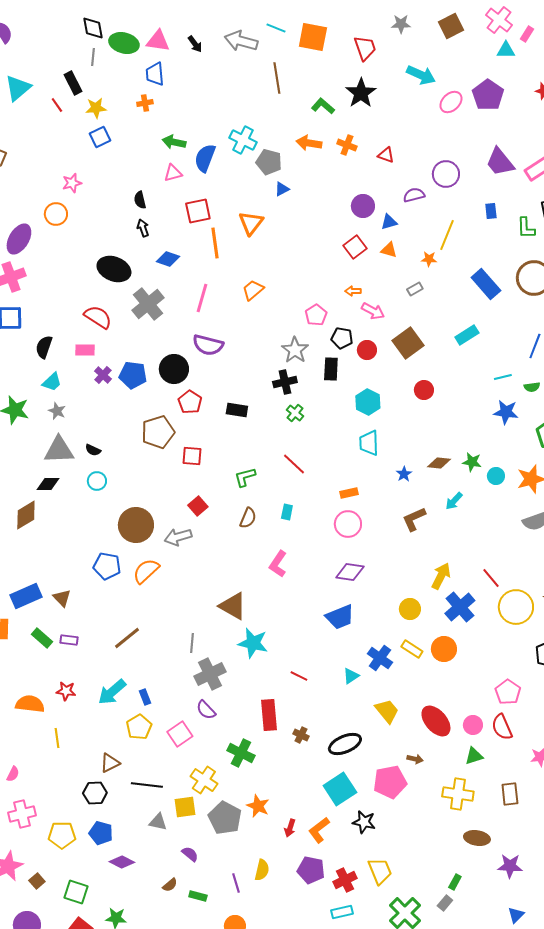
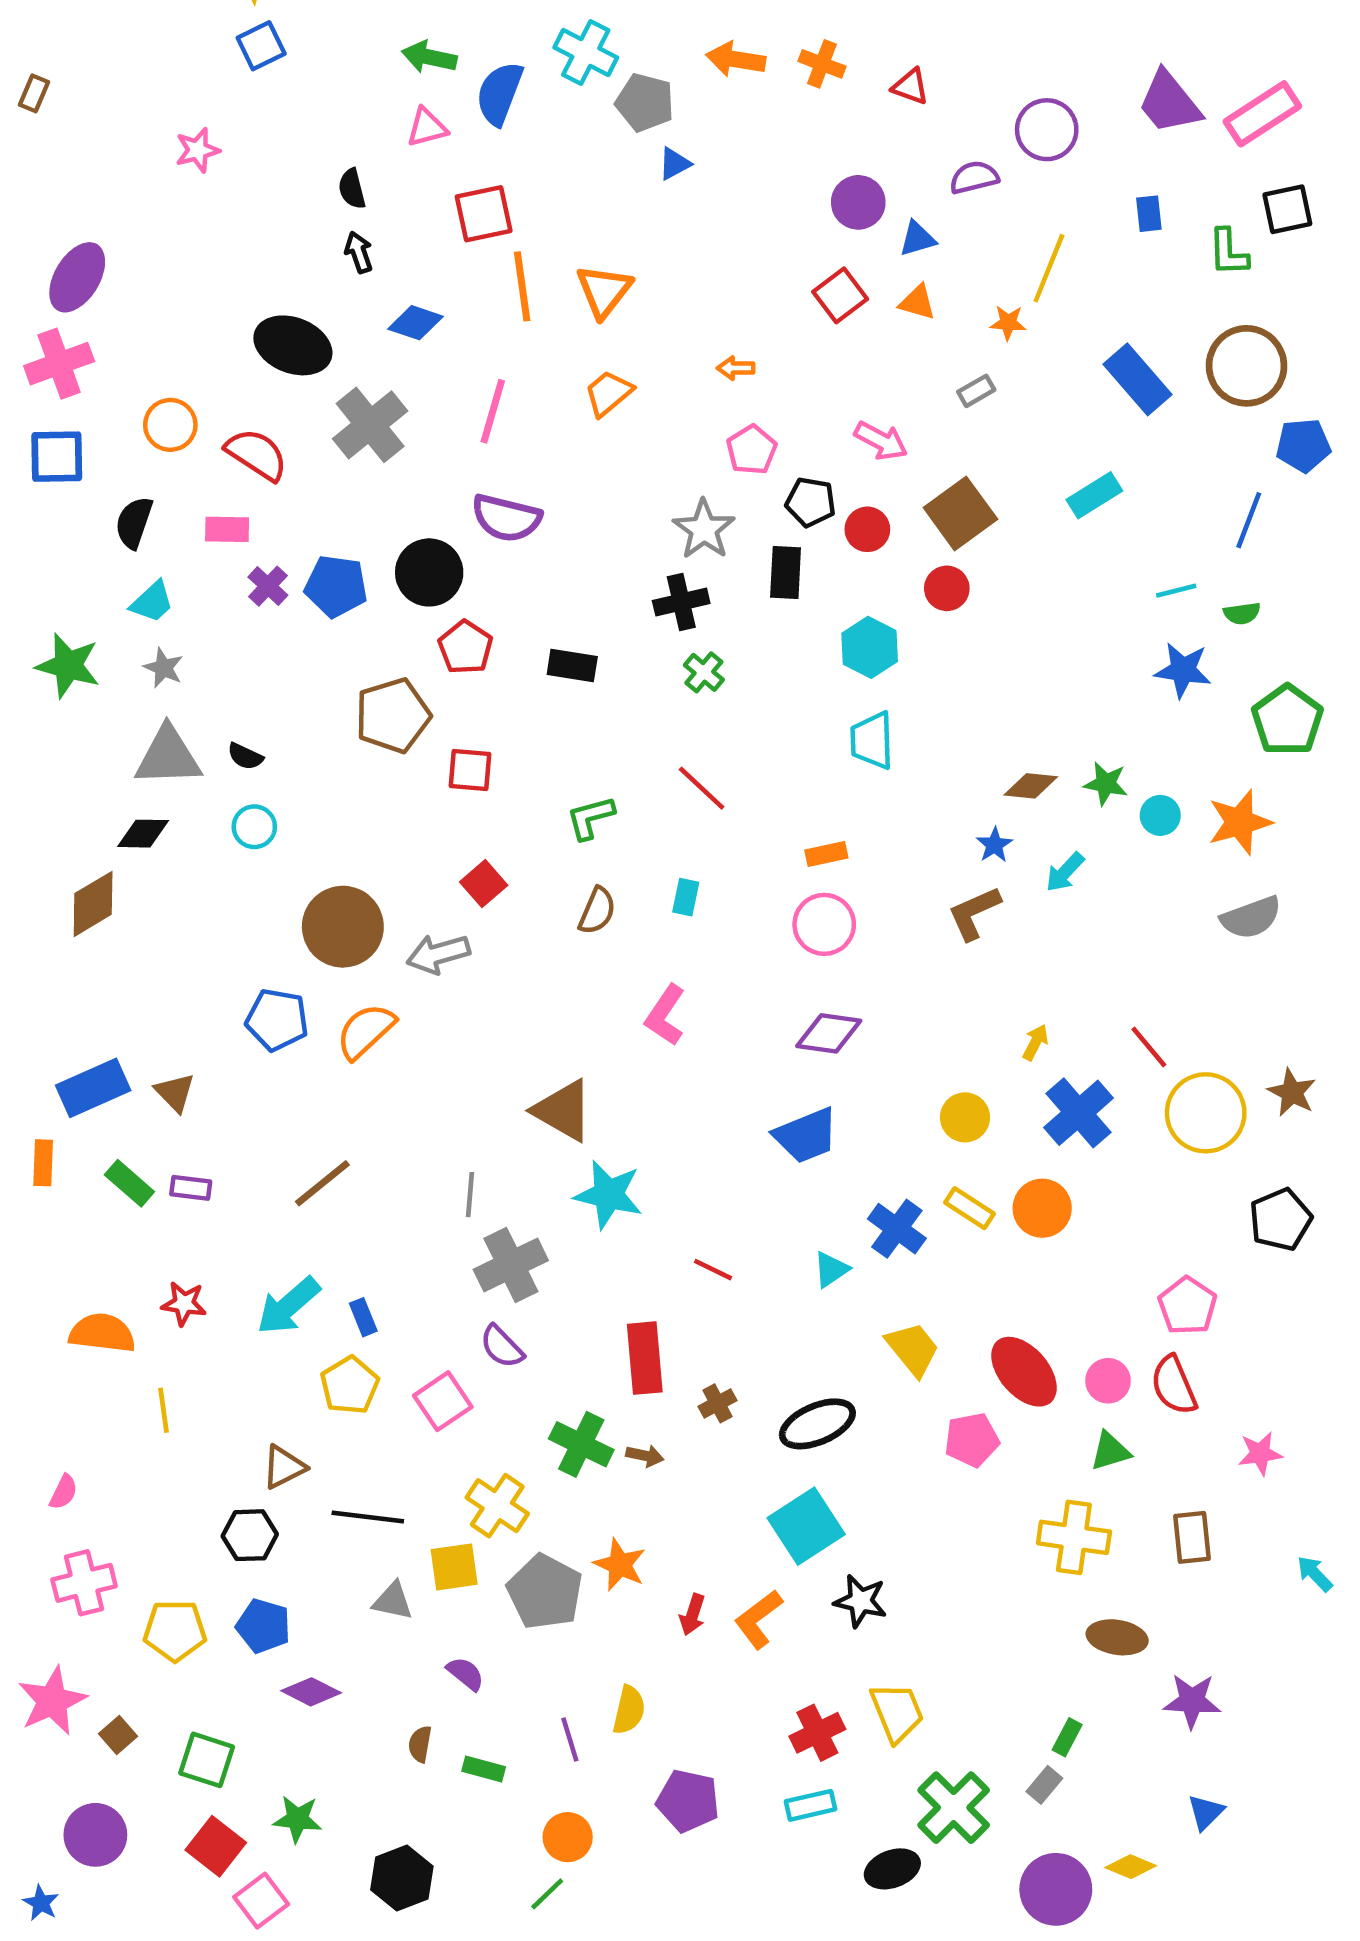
orange circle: (56, 214) -> (170, 425), moved
orange triangle: (251, 223) -> (604, 291), moved
orange arrow: (353, 291) -> (736, 368), moved
red circle: (424, 390) -> (947, 588), moved
blue star: (404, 474) -> (994, 845), moved
yellow arrow: (441, 576) -> (1035, 1042), size x0.6
brown cross: (301, 735) -> (717, 1403), turned 35
brown arrow: (415, 759) -> (645, 1456), moved
pink pentagon: (390, 782) -> (972, 1440), moved, size x0.7
purple pentagon: (311, 870) -> (688, 1801), moved
brown semicircle: (170, 885) -> (420, 1744), turned 140

